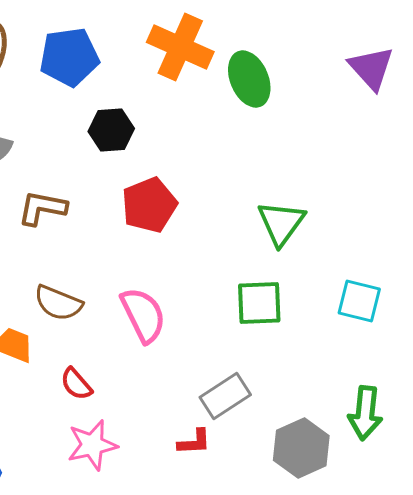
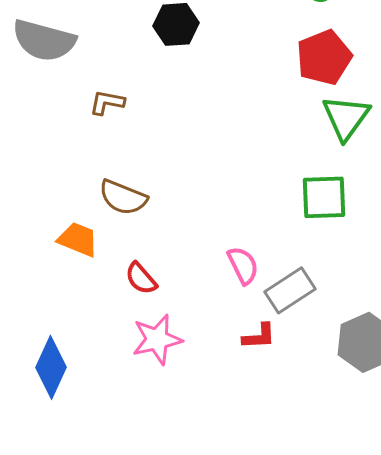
red pentagon: (149, 205) -> (324, 57), moved
brown L-shape: (42, 208) -> (107, 102), size x0.7
pink semicircle: (143, 315) -> (243, 265), moved, size x0.7

